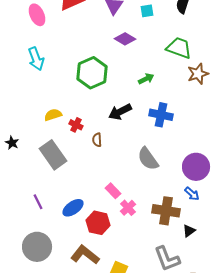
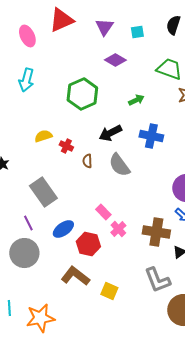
cyan arrow: (36, 59) -> (26, 80), turned 35
gray rectangle: (53, 155) -> (43, 192), moved
gray semicircle: (148, 159) -> (119, 165), moved
gray circle: (37, 247) -> (24, 253), moved

